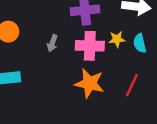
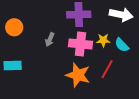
cyan semicircle: (140, 43) -> (122, 45), turned -35
red line: (132, 85) -> (107, 69), moved

